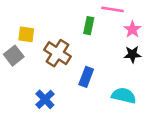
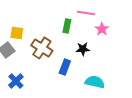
black star: (132, 54) -> (83, 49), moved
blue cross: (45, 99) -> (16, 81), moved

